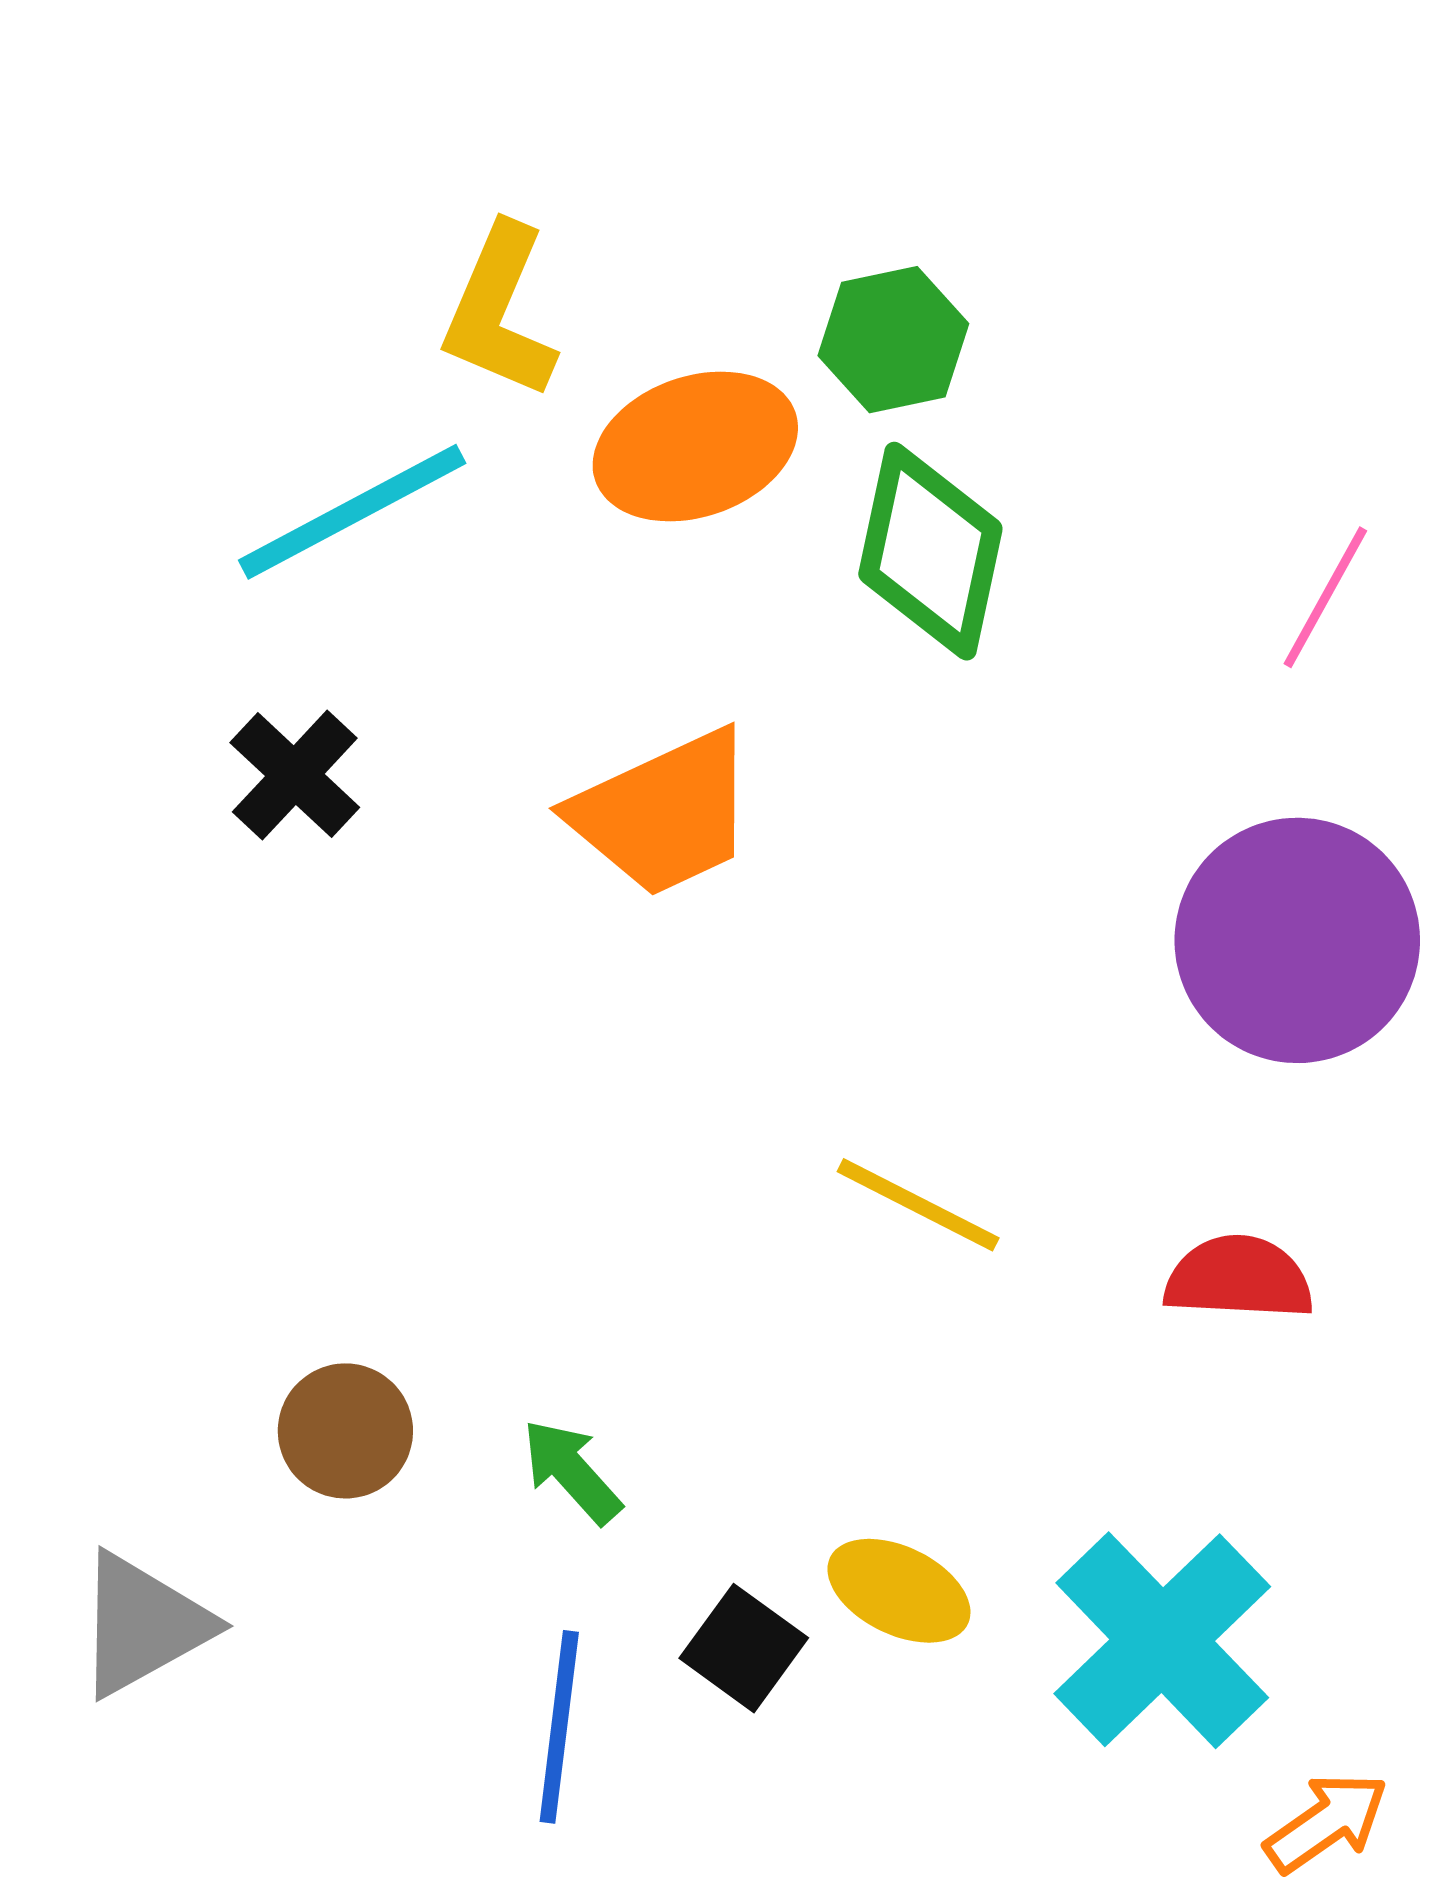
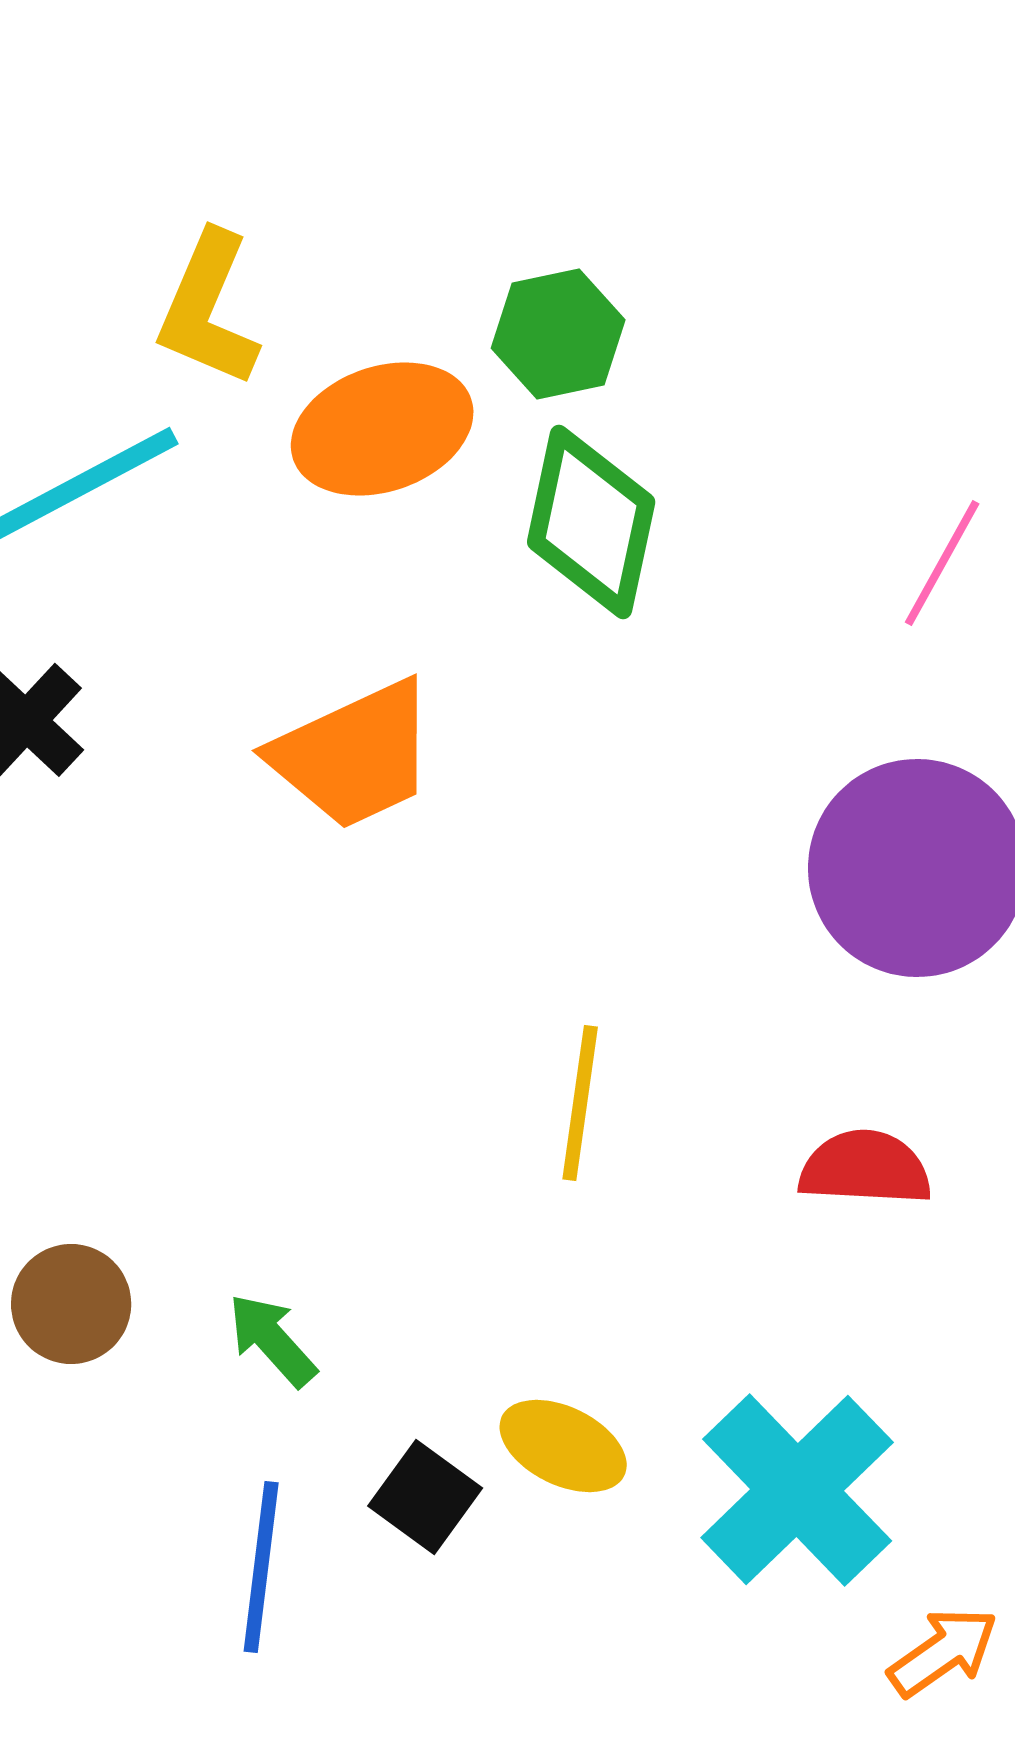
yellow line: (918, 1205) -> (580, 1103), turned 71

